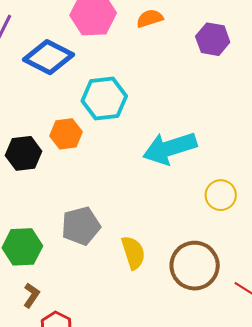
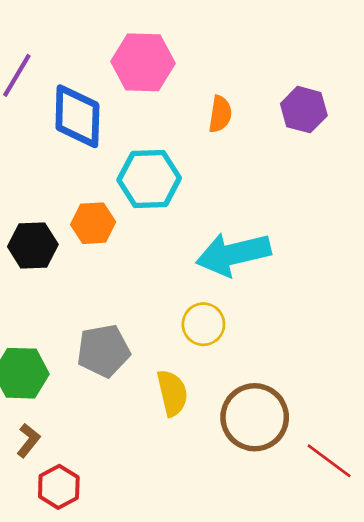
orange semicircle: (150, 18) -> (220, 114), moved, turned 112
blue diamond: (49, 57) -> (77, 116), turned 60
yellow circle: (221, 195) -> (203, 324), moved

